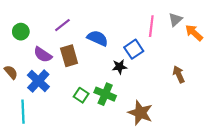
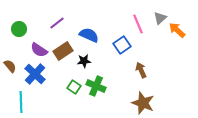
pink line: (151, 26) -> (138, 24), turned -30
brown rectangle: (69, 56) -> (63, 51), turned 72
black star: (119, 67) -> (84, 61), moved
brown arrow: (179, 74) -> (141, 70), moved
brown star: (140, 113) -> (143, 103), moved

